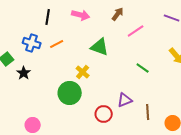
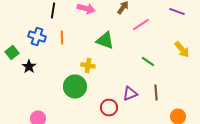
orange line: (57, 44) -> (62, 38), turned -64
yellow cross: (83, 72) -> (88, 66), turned -32
brown line: (148, 112) -> (156, 92), moved

